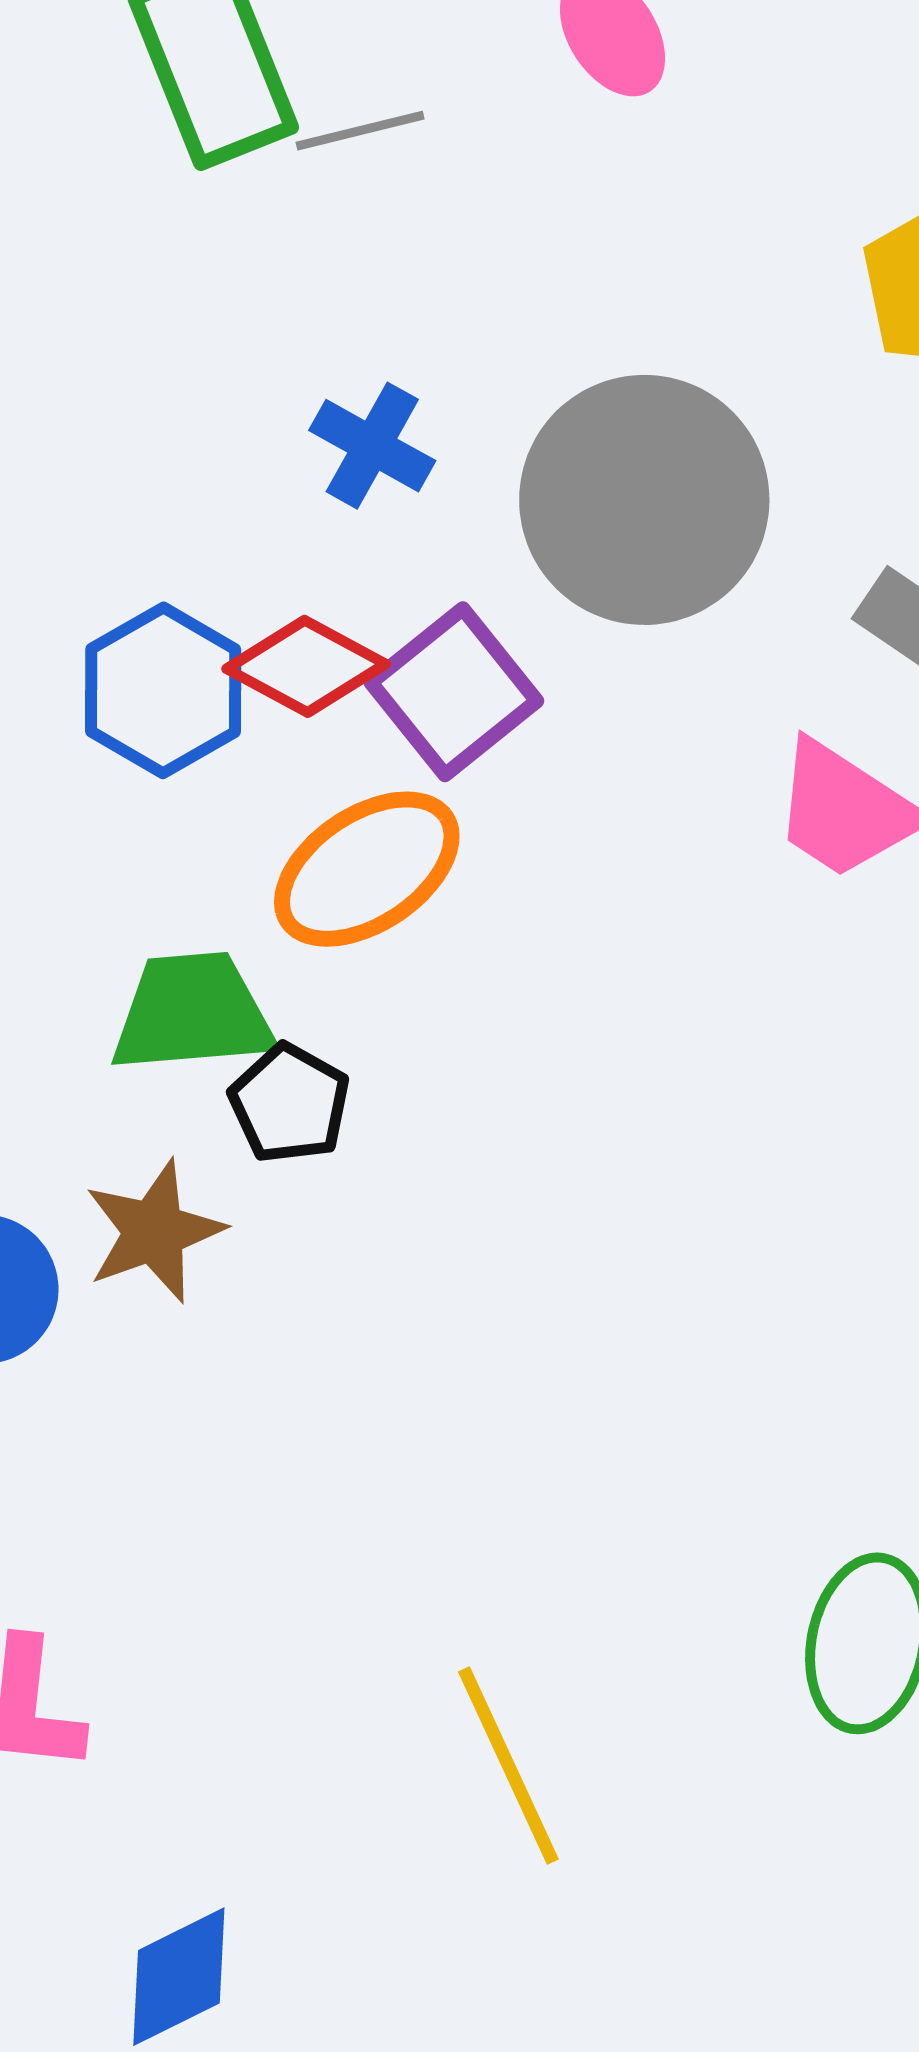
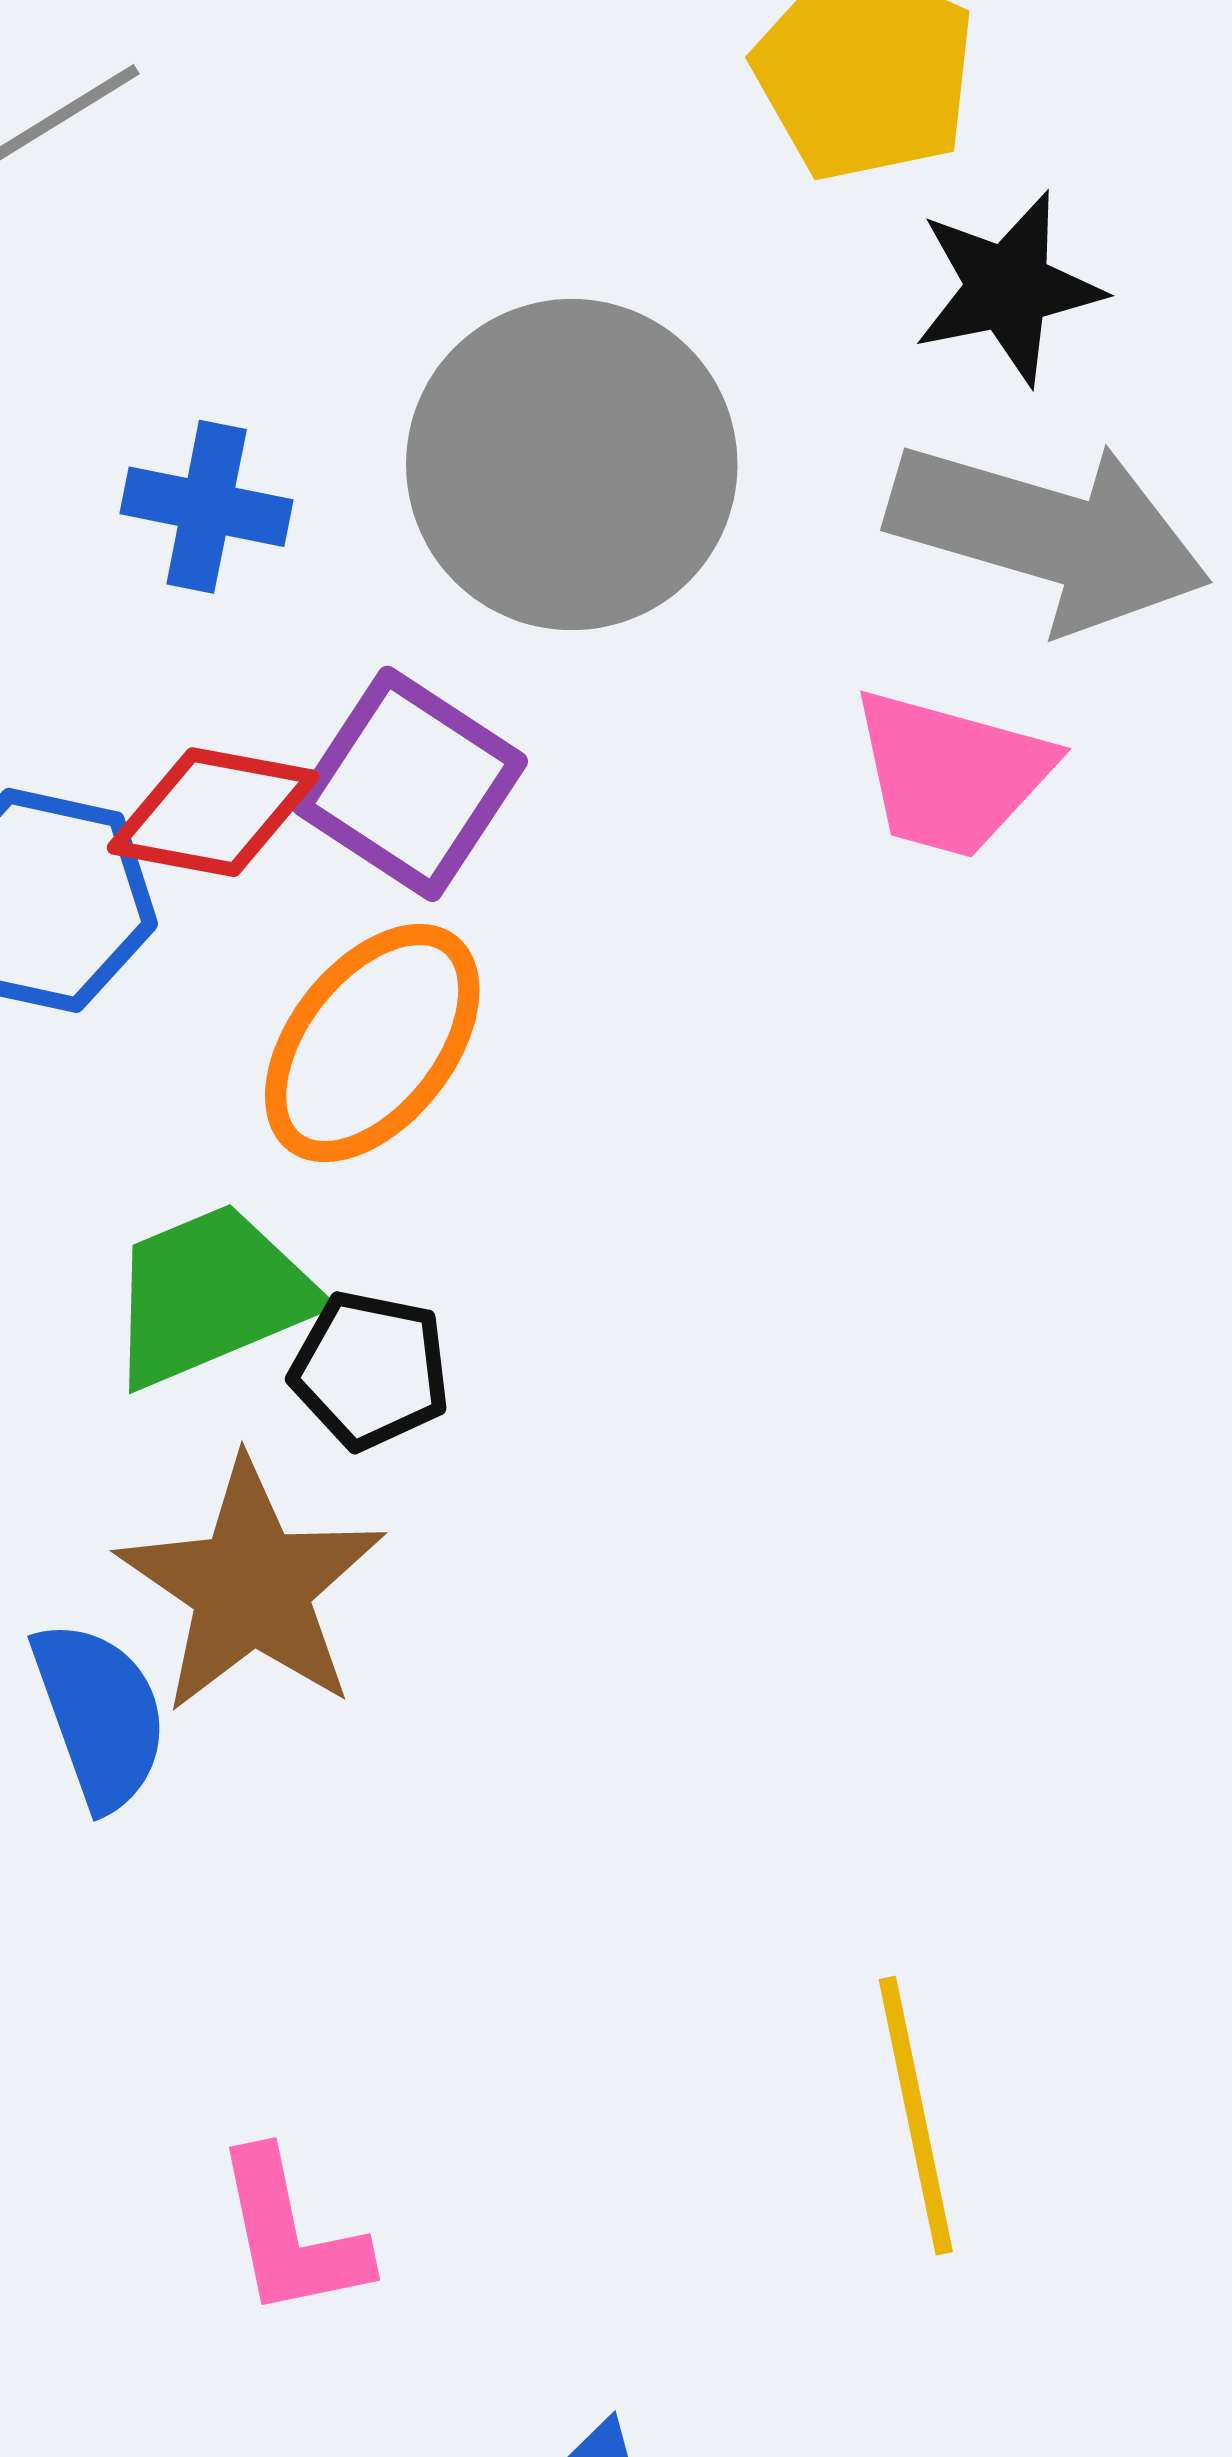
brown star: (154, 1231) -> (251, 1587), size x1.4
yellow line: (508, 1765) -> (916, 2116), turned 31

